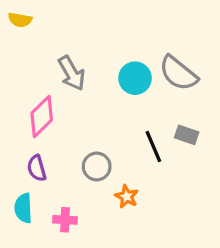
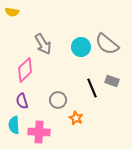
pink cross: (65, 220) -> (39, 132), size x1.5

